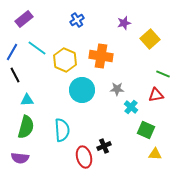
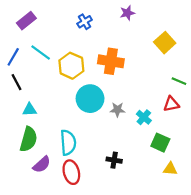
purple star: (124, 23) -> (127, 13), moved
gray star: (117, 89) -> (117, 110), moved
black cross: (104, 146) -> (114, 160), turned 32
red ellipse: (84, 157) -> (71, 172), moved
purple semicircle: (20, 158) -> (42, 164), moved, turned -48

